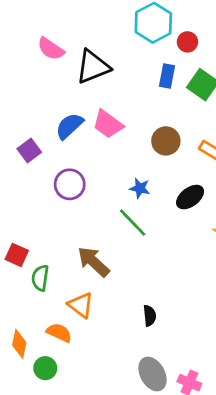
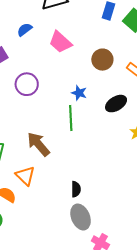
blue semicircle: (69, 126) -> (25, 30), moved, size x0.7
green line: (133, 223) -> (71, 118), turned 35
gray ellipse: (153, 374) -> (81, 217), moved

